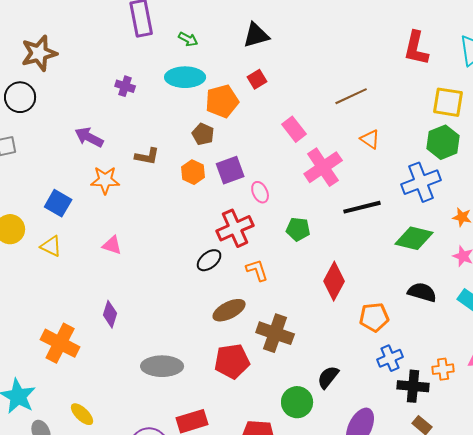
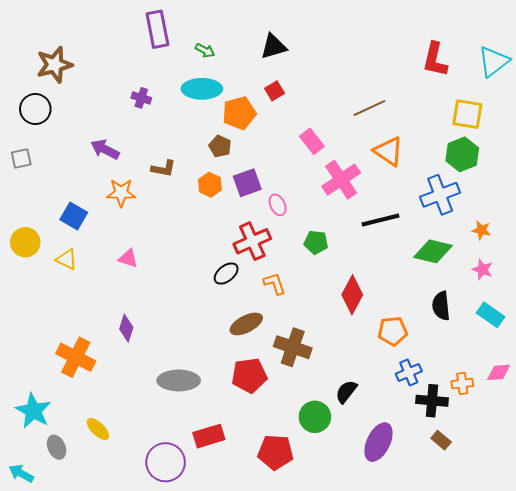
orange triangle: (370, 139) -> (389, 151), size x1.5
black semicircle: (422, 292) -> (441, 306), turned -112

